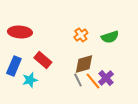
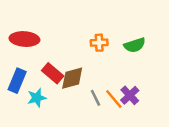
orange cross: (81, 35) -> (99, 43), turned 32
brown diamond: (84, 64) -> (72, 78), moved

